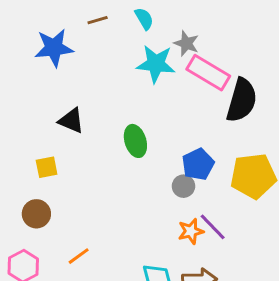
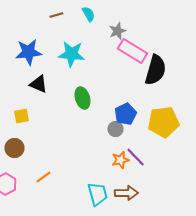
gray star: (186, 43) -> (117, 31), turned 30
blue star: (54, 48) -> (28, 52), moved
cyan star: (156, 64) -> (71, 54), moved

